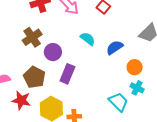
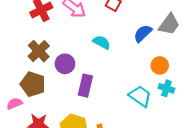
blue semicircle: (115, 47) -> (143, 33), moved
brown pentagon: (34, 77) -> (33, 84), moved
cyan trapezoid: (118, 102) -> (140, 96), moved

